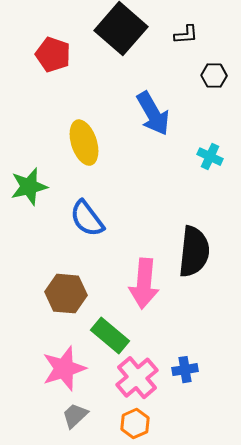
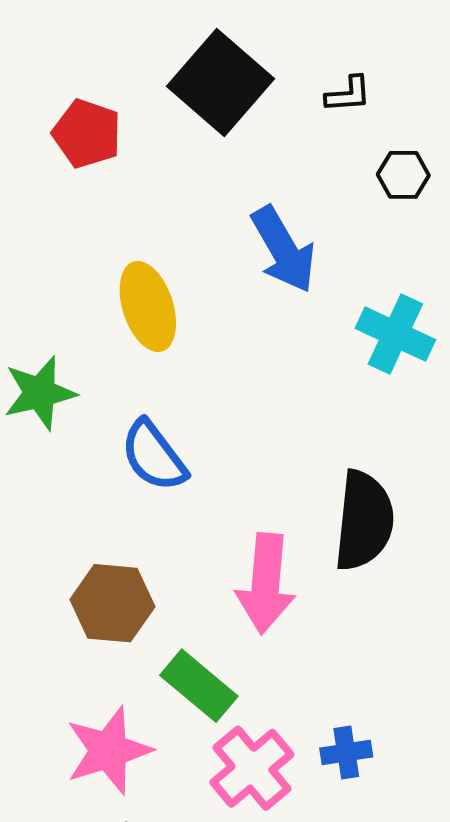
cyan cross: (210, 157) -> (395, 334), size x1.5

